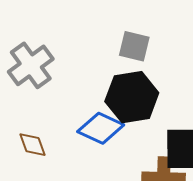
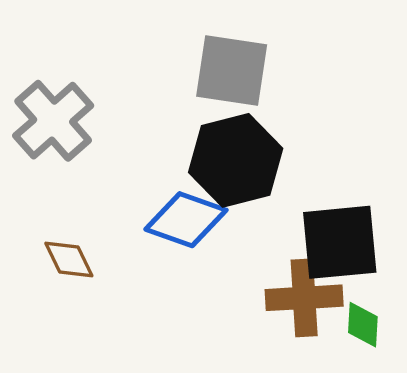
gray square: (134, 46) -> (232, 71), size x1.4

